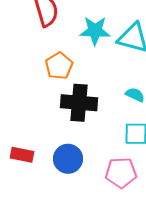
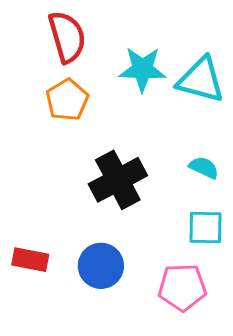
orange pentagon: (59, 66) -> (67, 100), moved
black cross: (79, 103) -> (118, 180), turned -33

